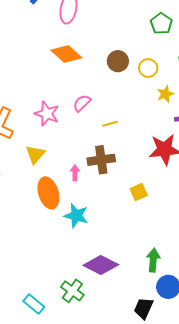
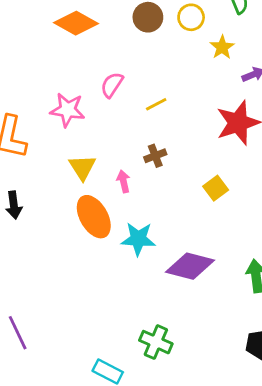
yellow triangle: (35, 154) -> (82, 167), moved
brown cross: (101, 160) -> (155, 156), size x0.6
purple diamond: (101, 265) -> (190, 266), moved

